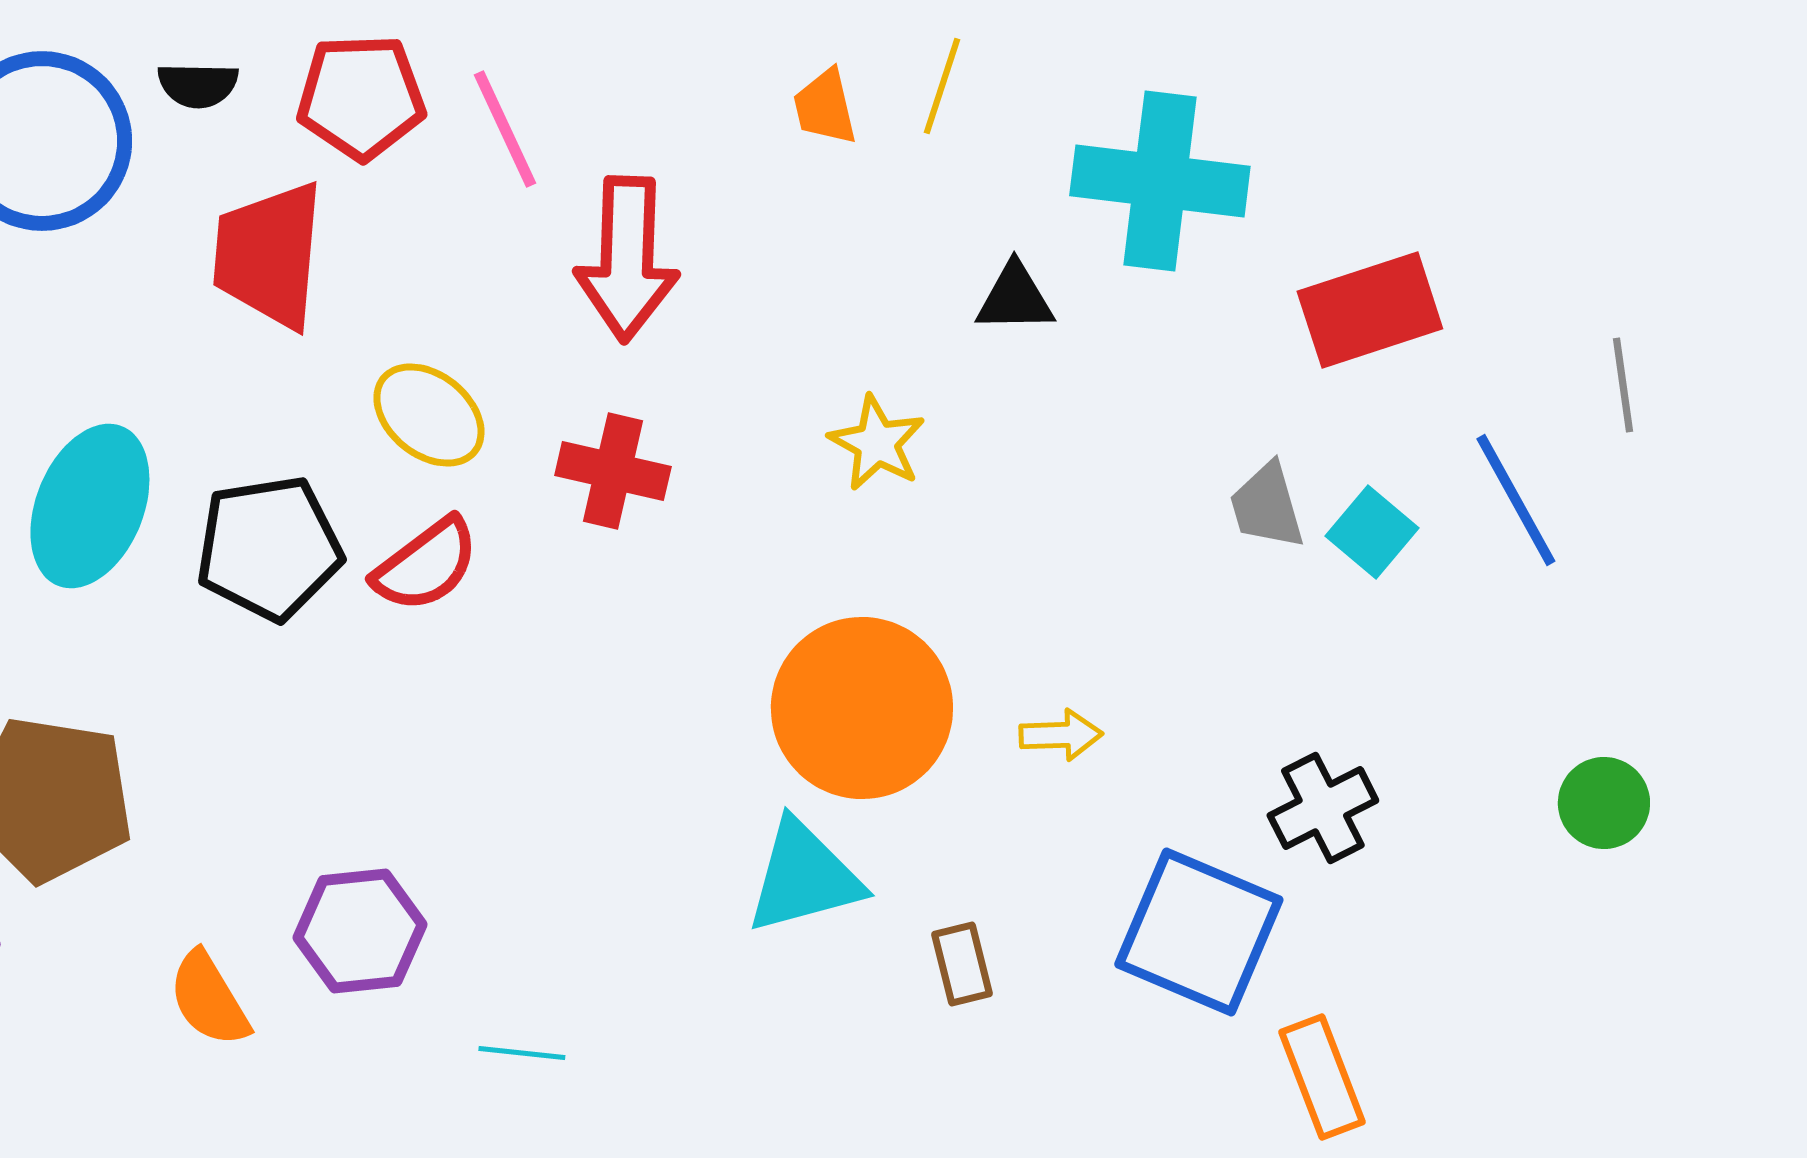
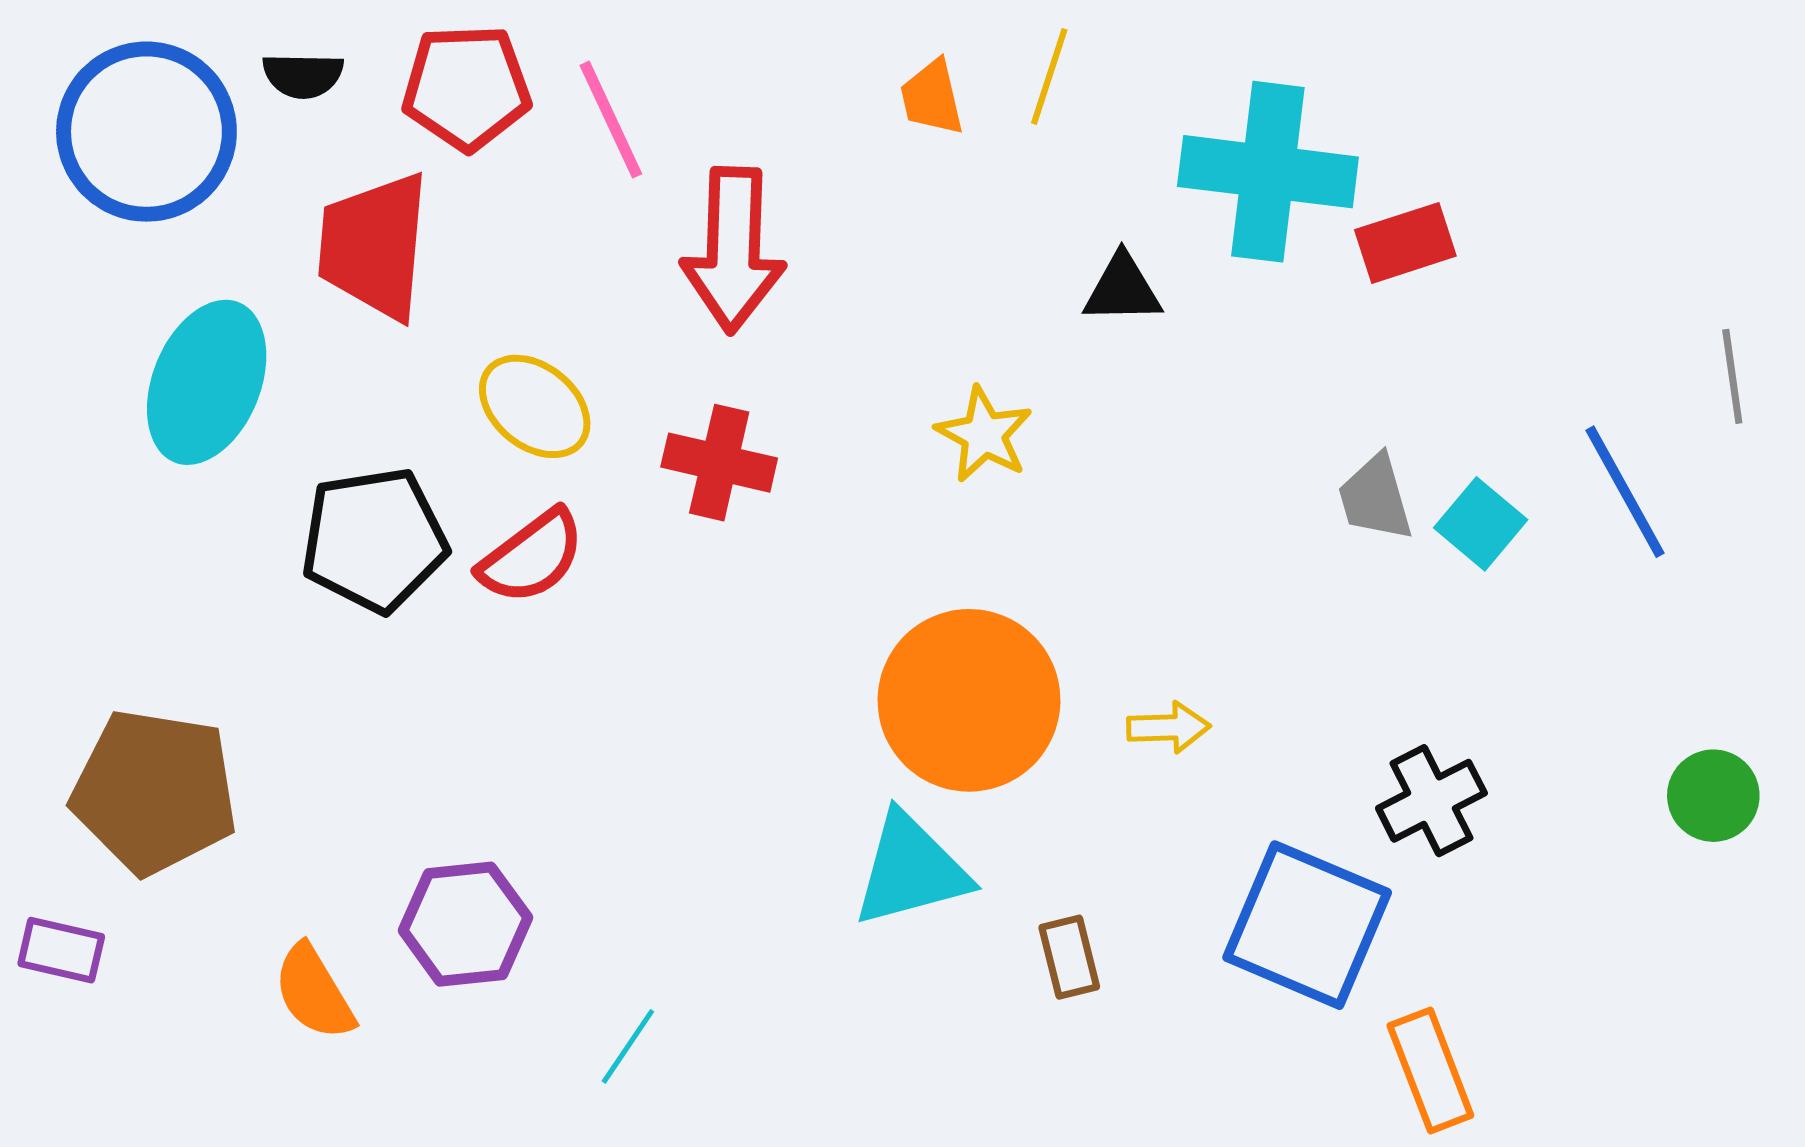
red rectangle: (1370, 310) -> (1405, 243), moved, size x0.7
cyan ellipse: (90, 506) -> (207, 382), moved
cyan line: (522, 1053) -> (628, 1046), turned -62

